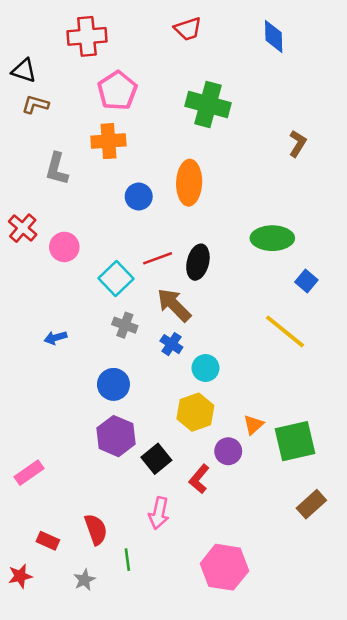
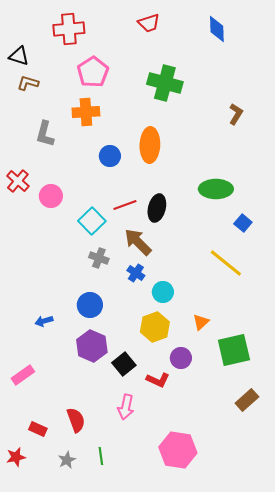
blue arrow: (55, 338) -> (44, 321), moved
orange triangle: (253, 425) -> (201, 322), moved
red L-shape: (199, 479) -> (158, 380), turned -105
green line: (127, 560) -> (101, 456), moved

